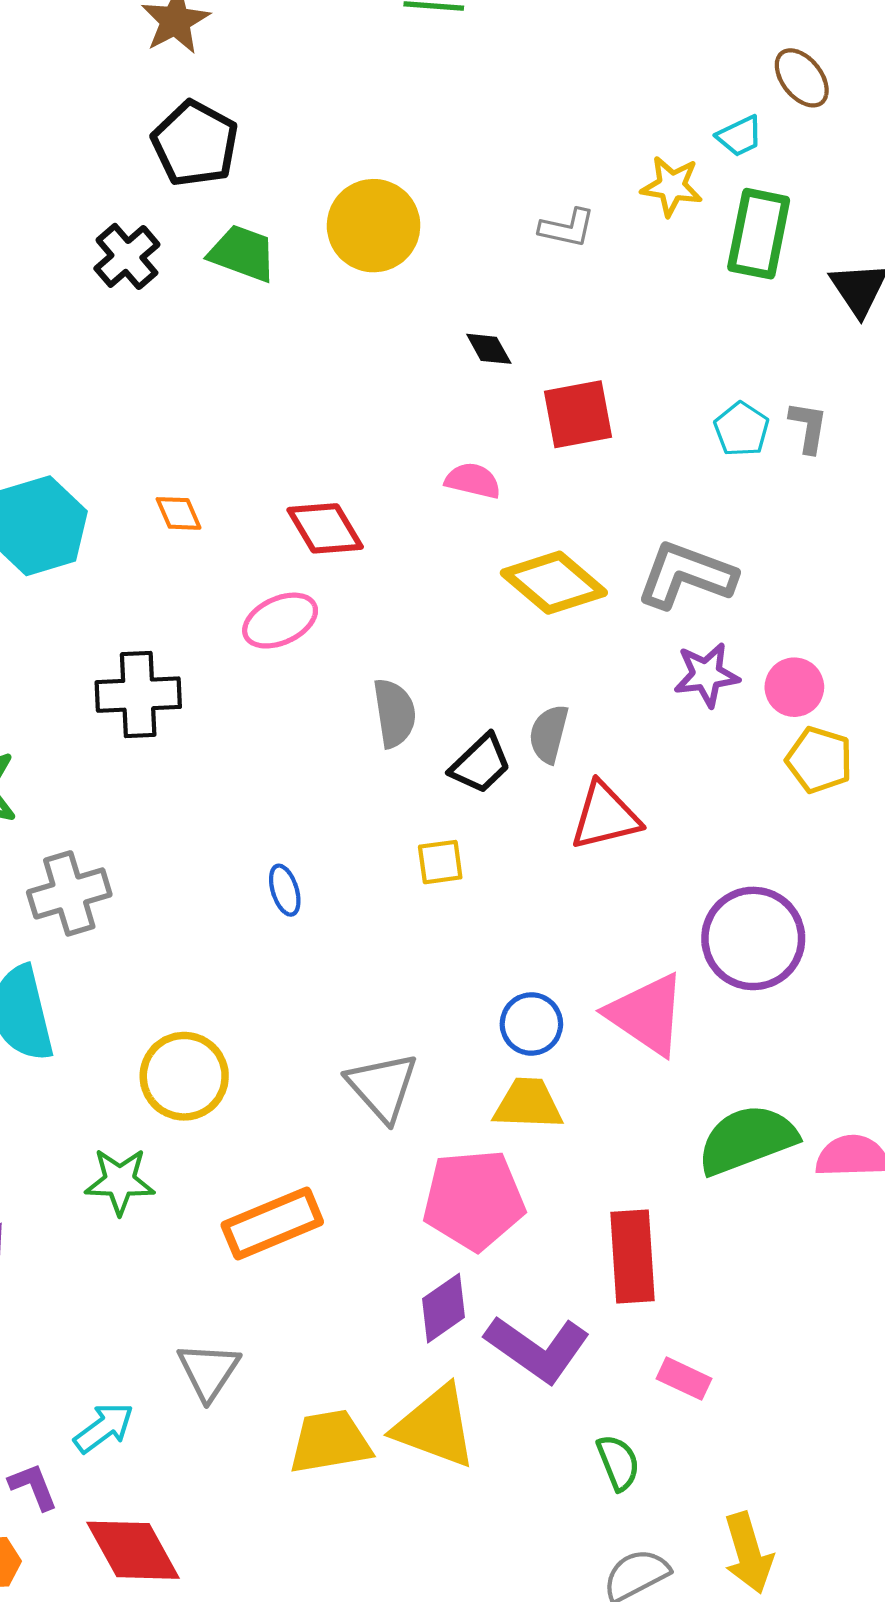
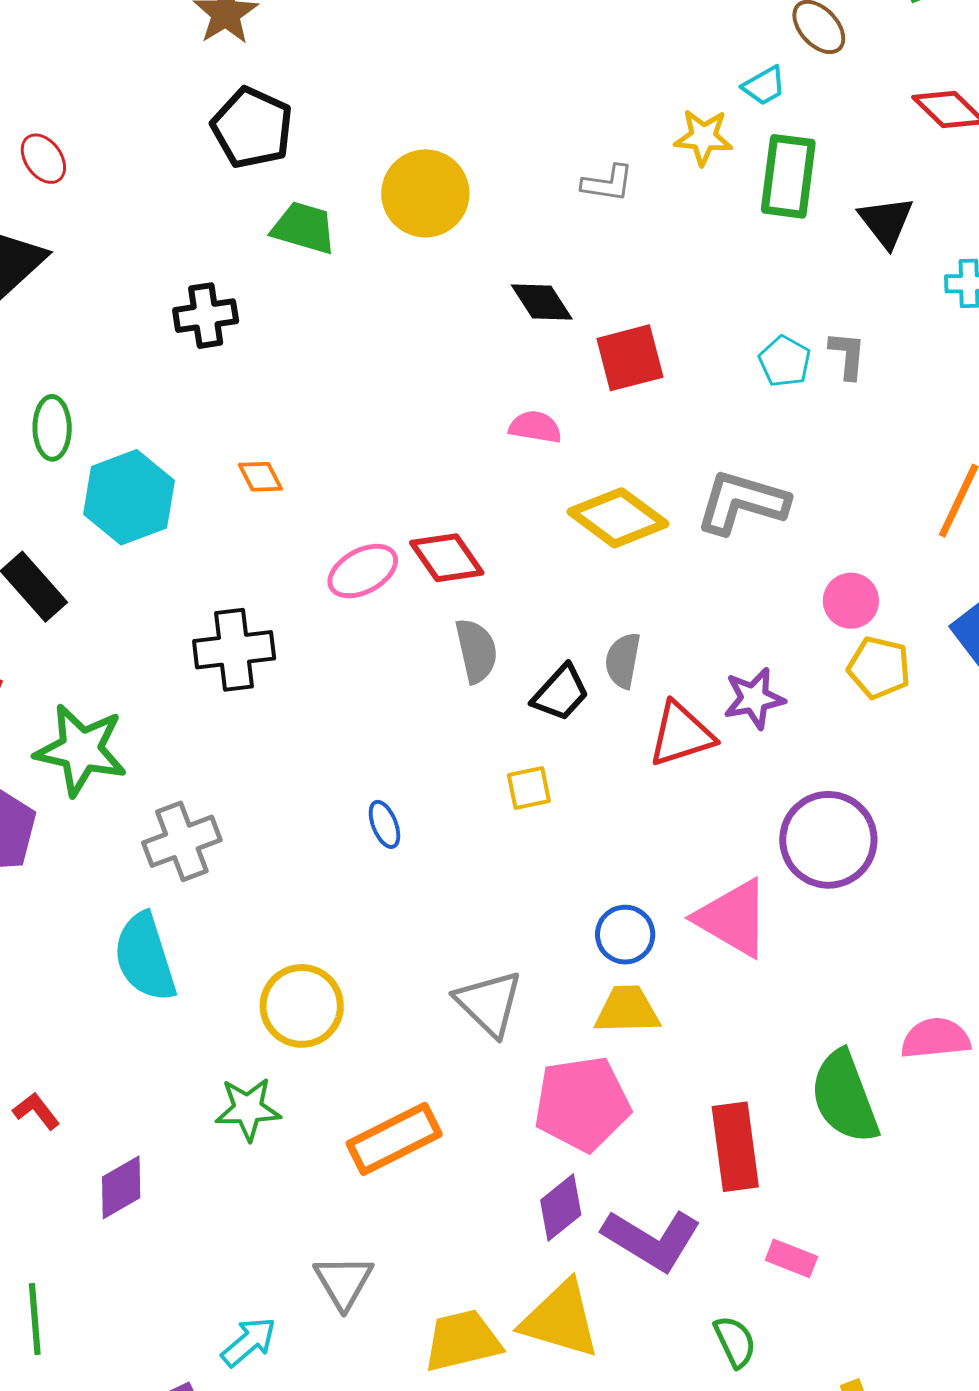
black cross: (127, 256) -> (206, 316), moved, turned 36
black diamond: (489, 349) -> (542, 302), size x1.4
red diamond: (325, 528) -> (447, 558), moved
purple star: (706, 675) -> (754, 698), moved
green semicircle: (747, 1140) -> (845, 1097), moved, turned -86

